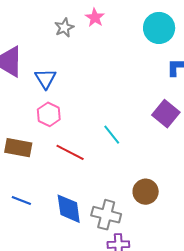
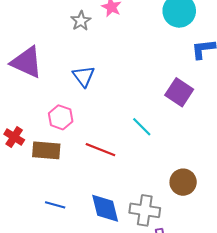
blue triangle: (45, 79) -> (84, 76), moved
pink hexagon: (49, 114) -> (61, 117), moved
purple square: (166, 114) -> (179, 92), moved

